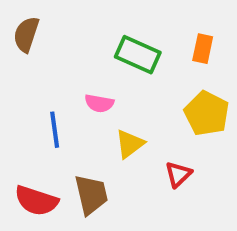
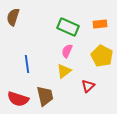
orange rectangle: (203, 49) -> (100, 24), turned 72
pink semicircle: (99, 103) -> (67, 51), moved, turned 104

